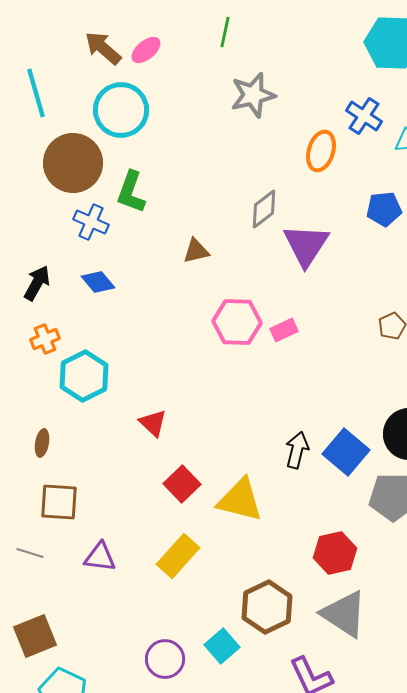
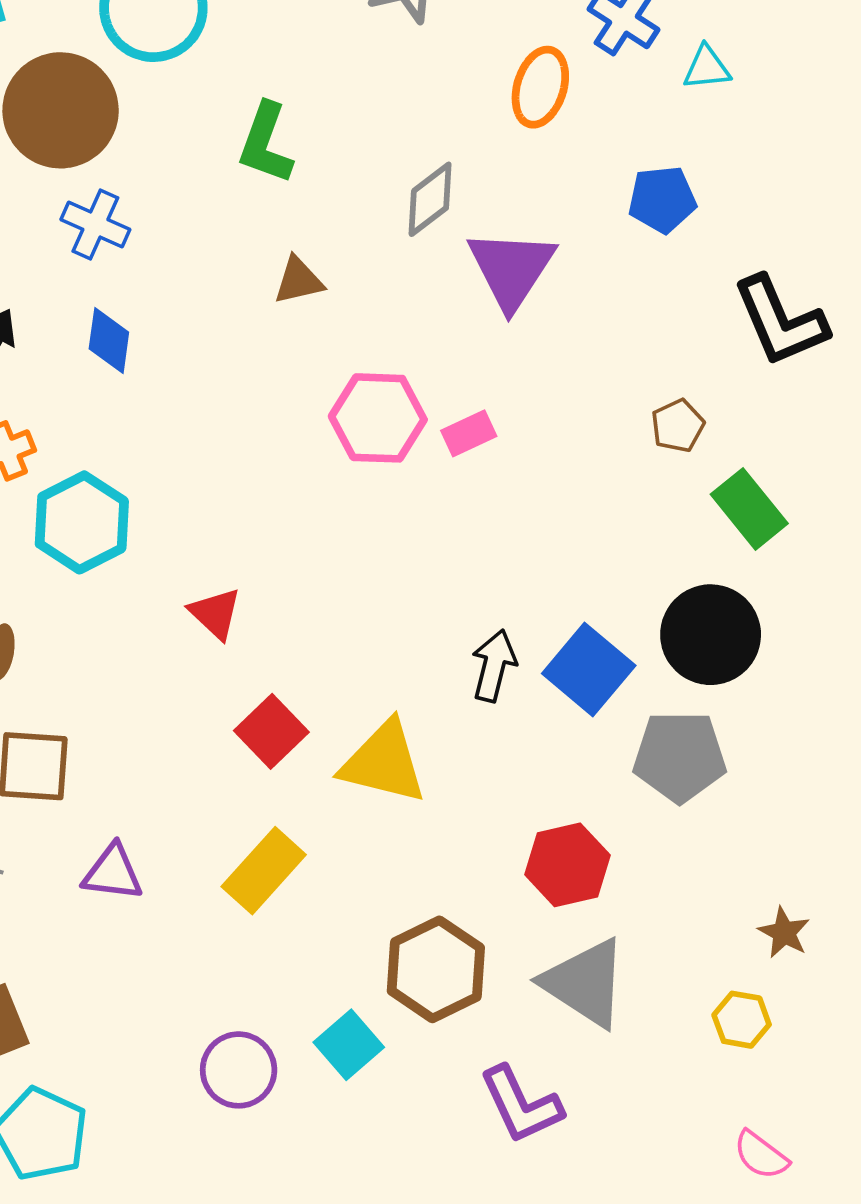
green L-shape: (131, 192) -> (266, 143), moved
blue diamond: (98, 282) -> (109, 341), turned 48

